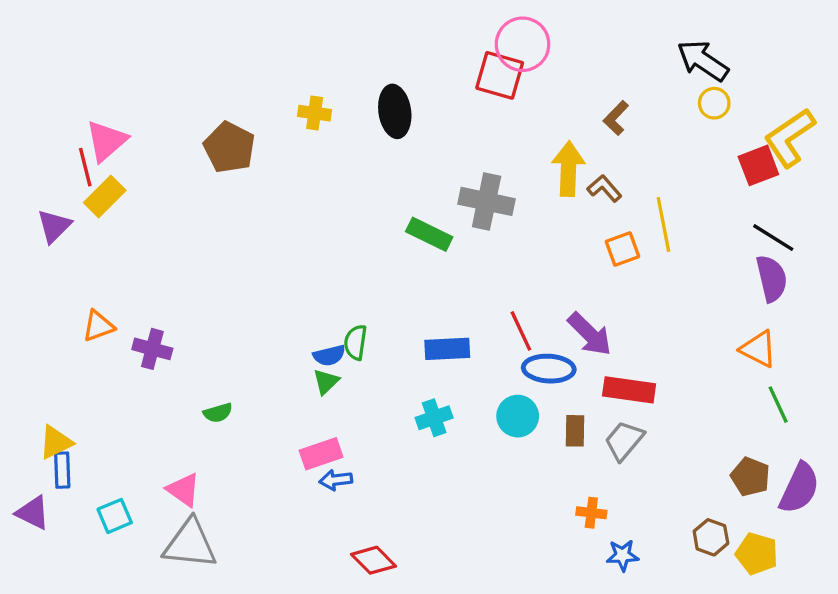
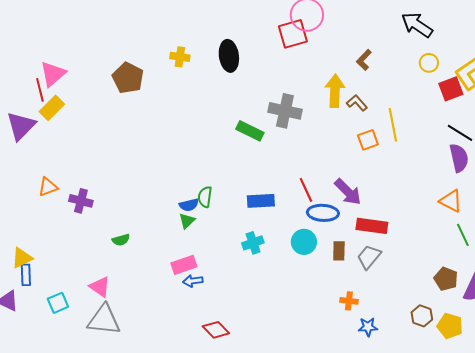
red square: (500, 75) -> (293, 34), turned -32
yellow circle: (714, 103) -> (429, 63), moved
purple triangle: (54, 226) -> (21, 126), size x1.4

